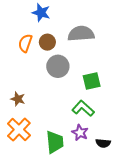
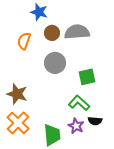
brown circle: (47, 42) -> (52, 33), moved
brown star: (18, 99) -> (17, 94), size x1.5
black semicircle: (103, 143) -> (95, 121), moved

